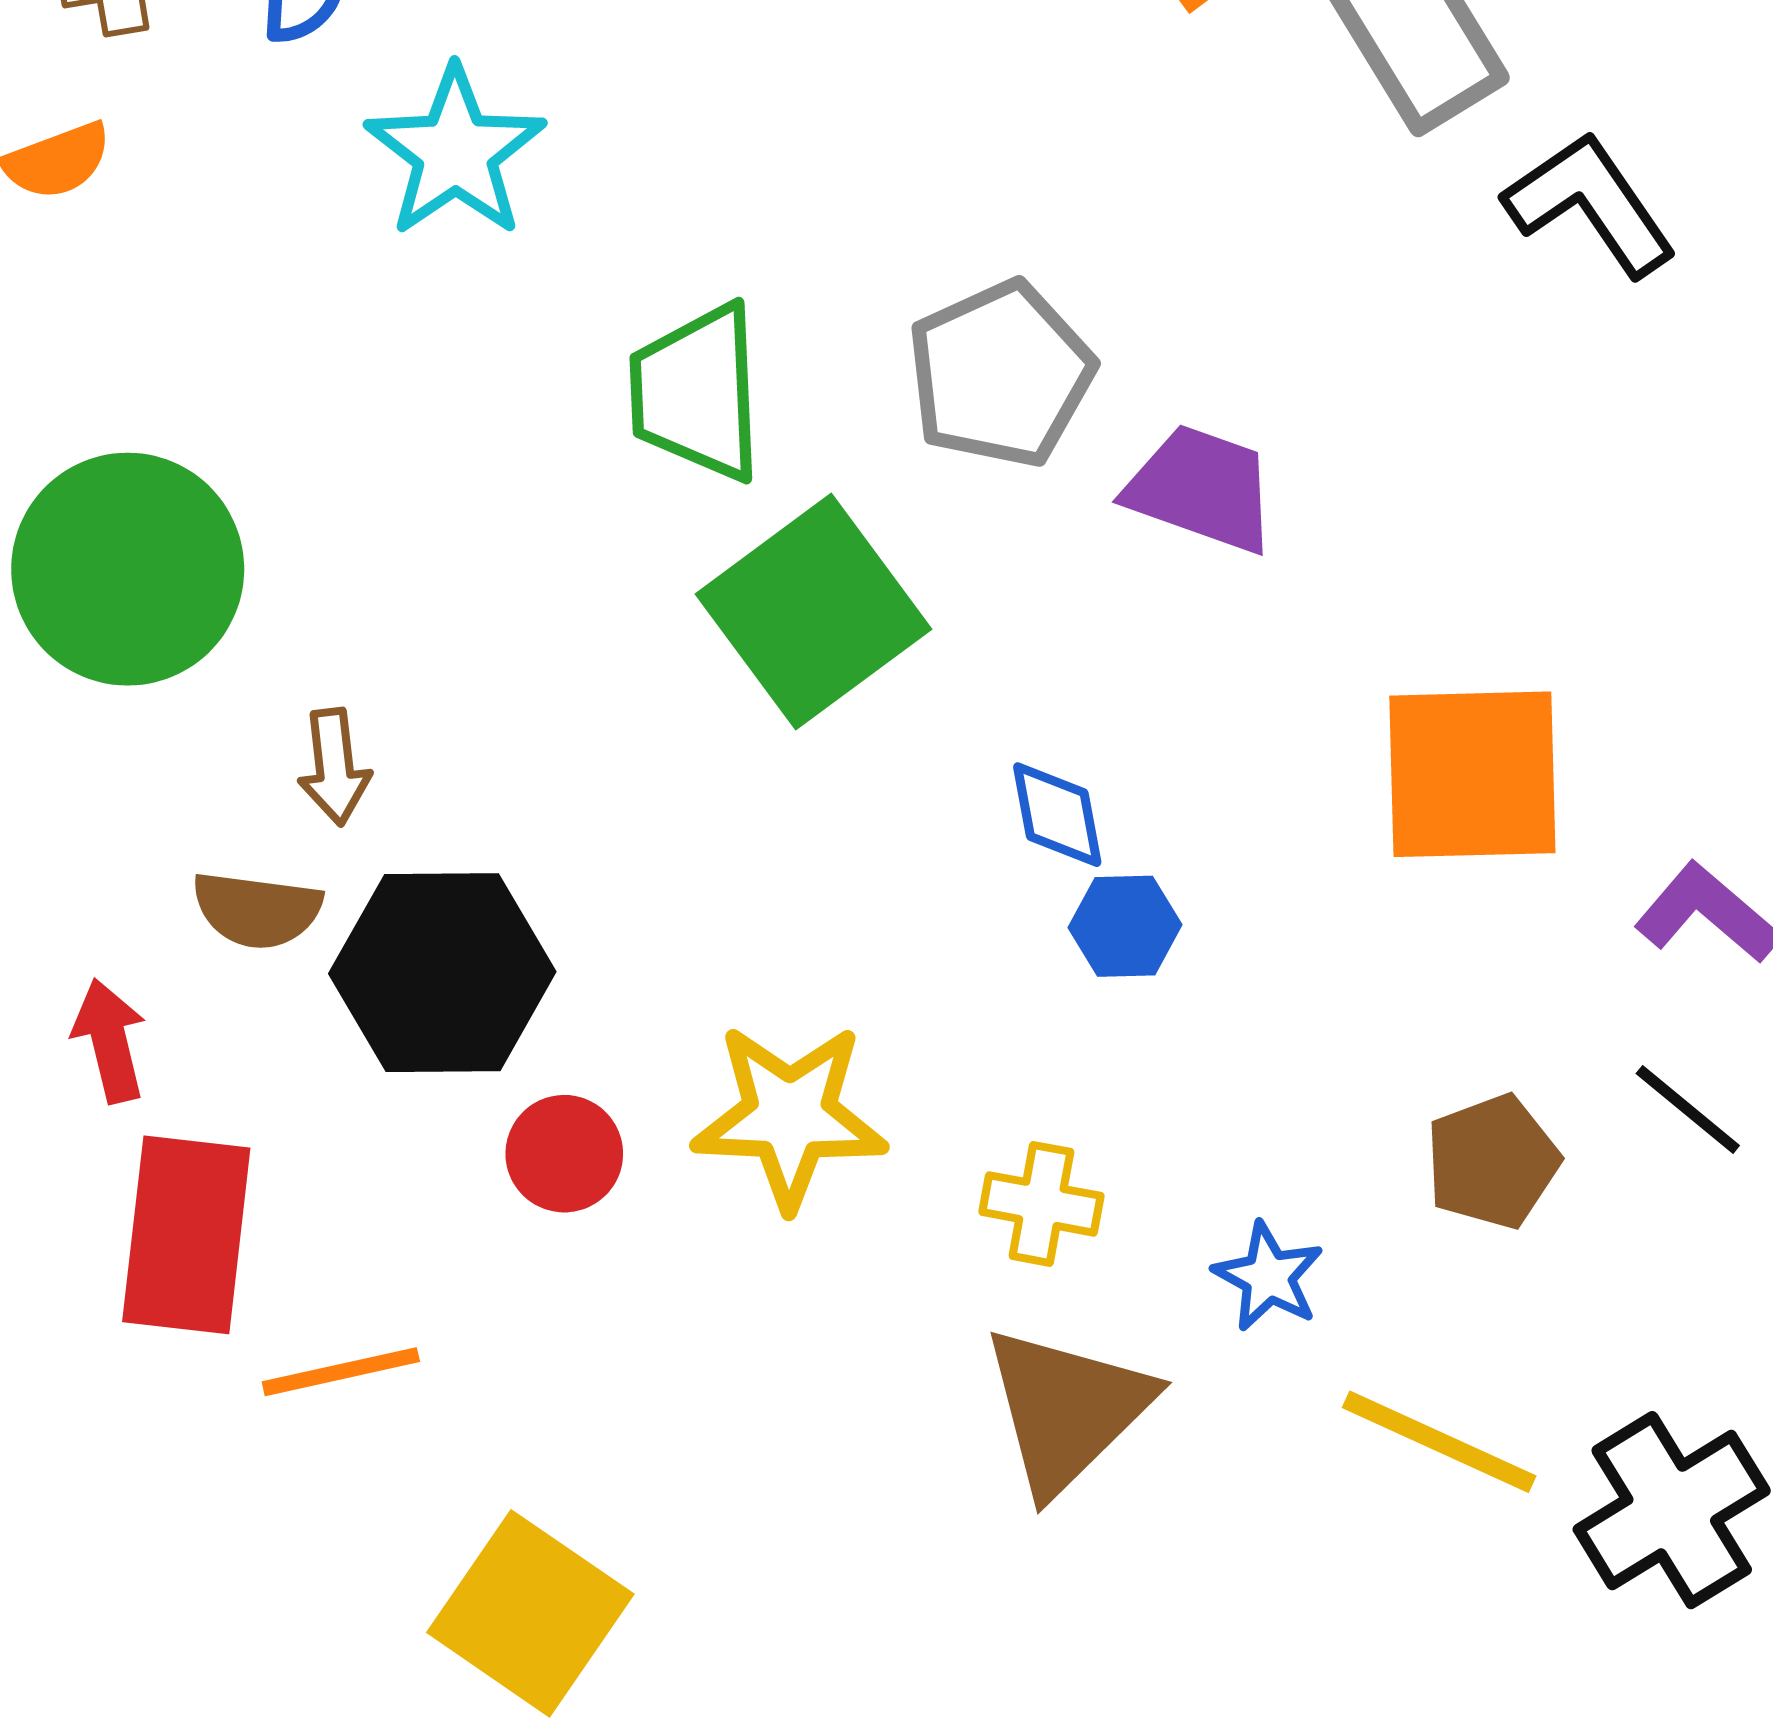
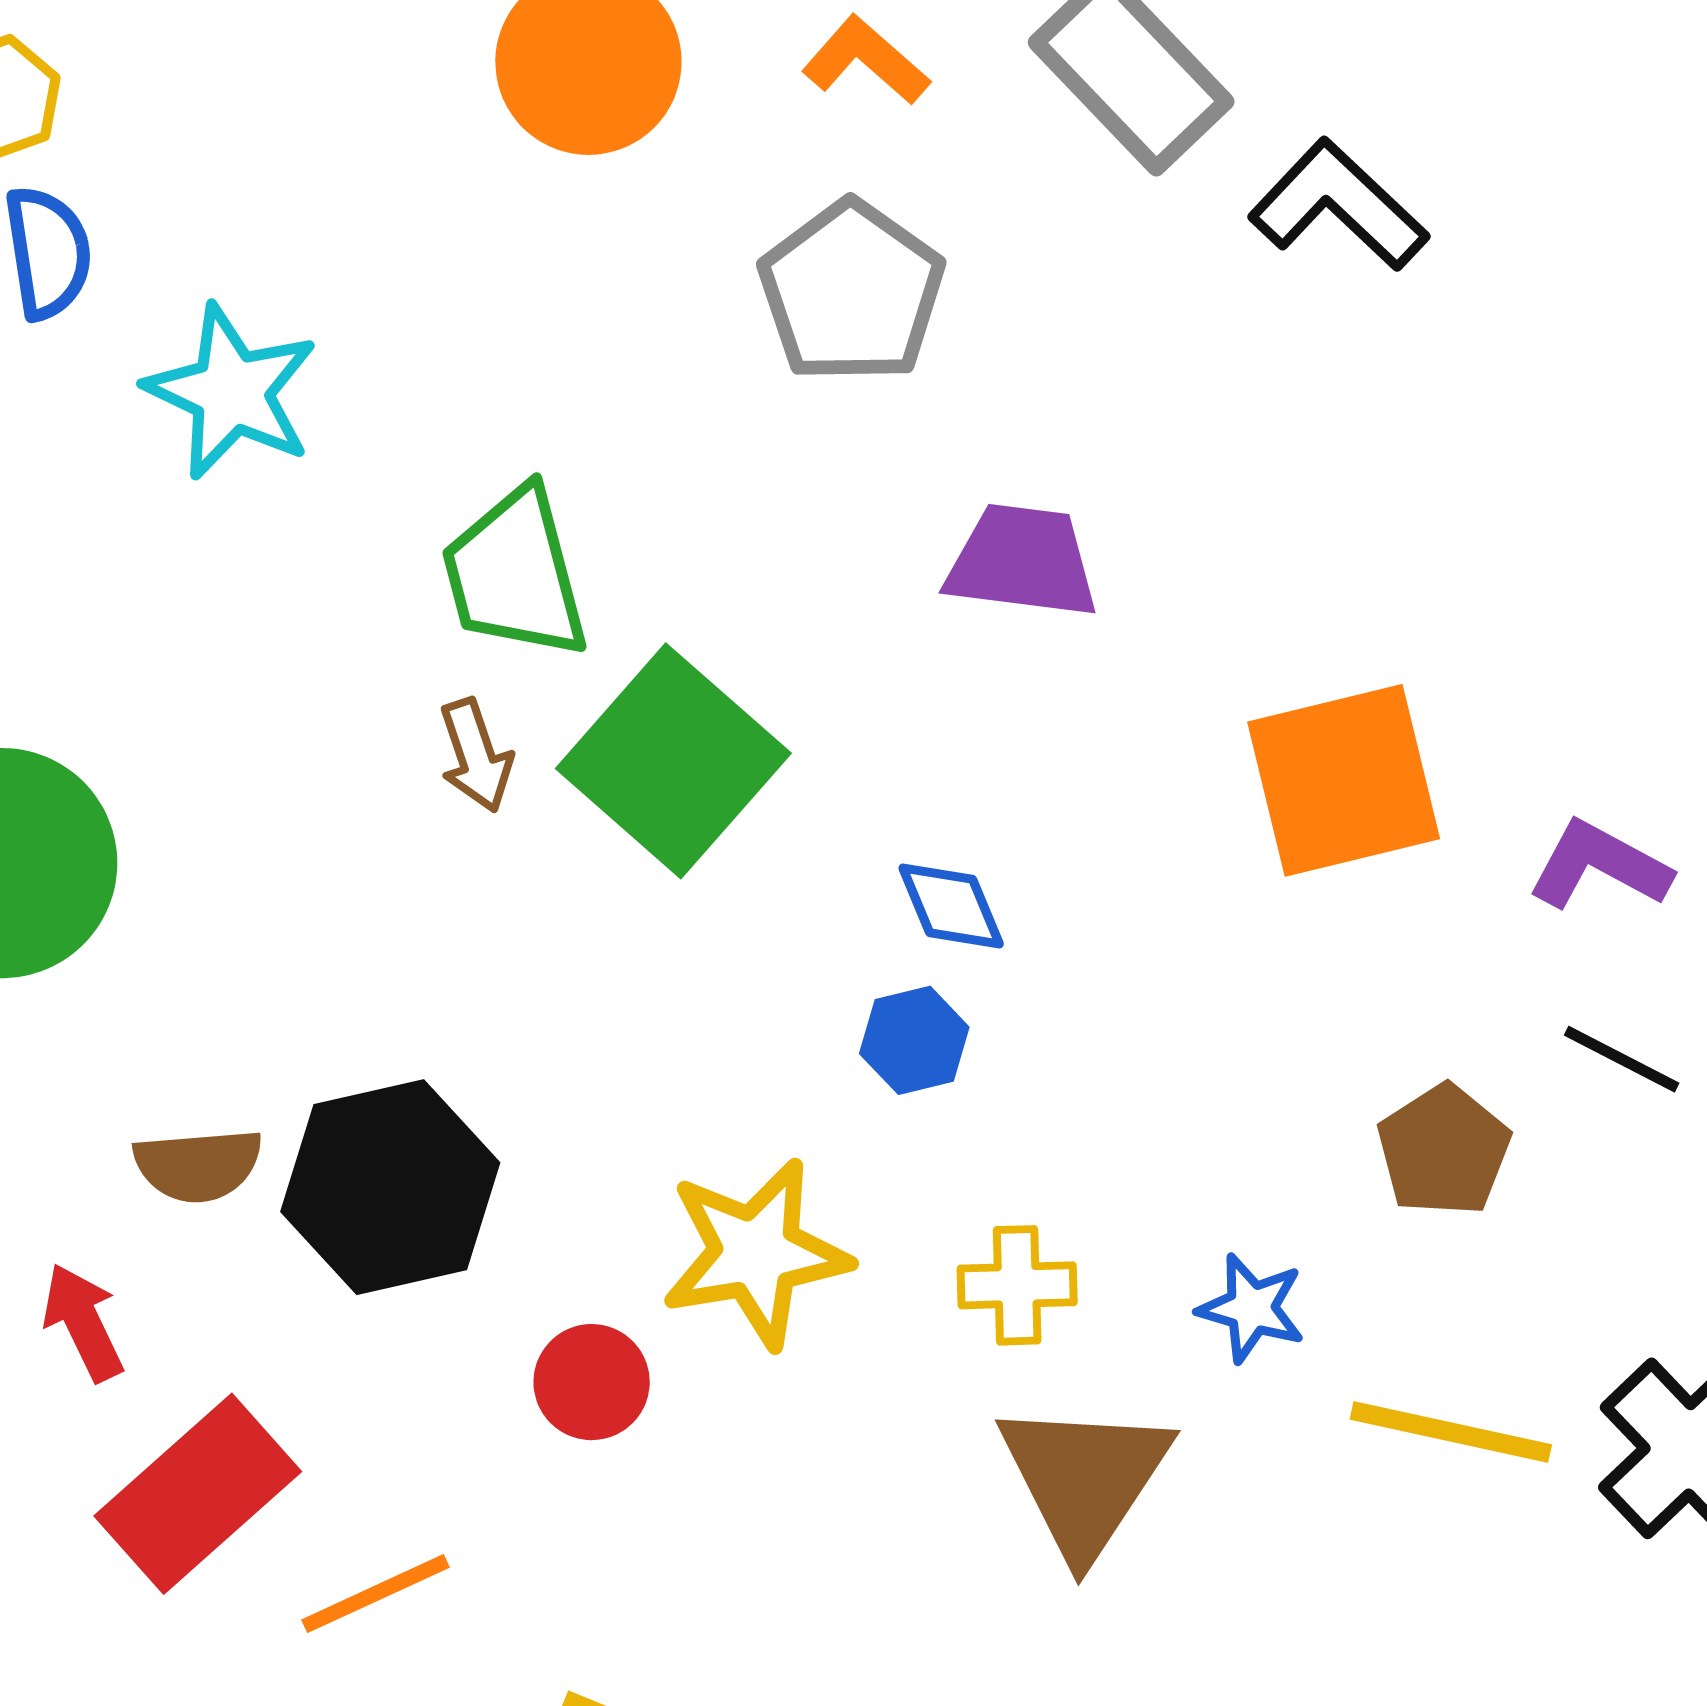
gray pentagon: (1000, 374) -> (852, 292), moved
brown arrow: (334, 767) -> (476, 755), moved
blue hexagon: (1125, 926) -> (914, 1040), moved
red circle: (564, 1154) -> (592, 1382), moved
red rectangle: (186, 1235) -> (198, 1494), turned 54

